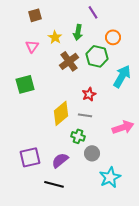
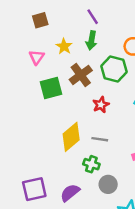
purple line: (93, 12) -> (93, 17), moved
green square: (25, 84) -> (51, 88), moved
red star: (89, 94) -> (101, 105), moved

